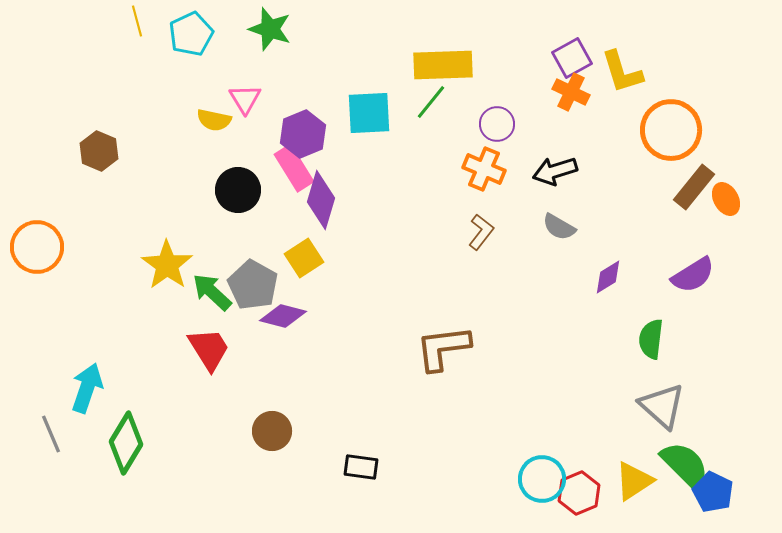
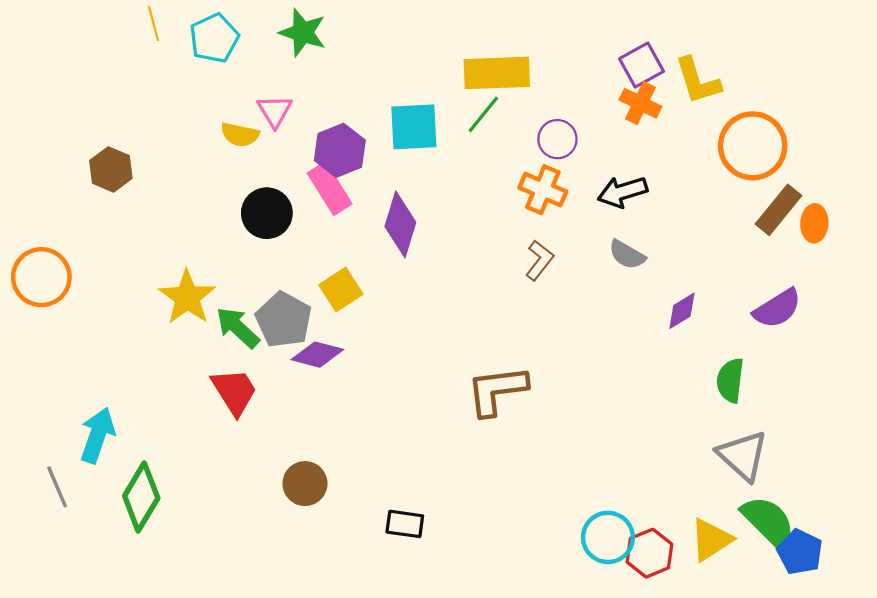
orange ellipse: (726, 199) -> (814, 223), turned 32
purple diamond: (321, 200) -> (400, 224), moved

